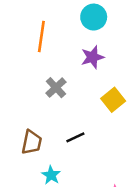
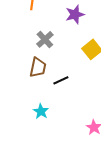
brown trapezoid: (32, 142) -> (38, 67), moved

